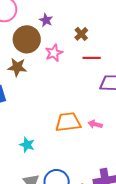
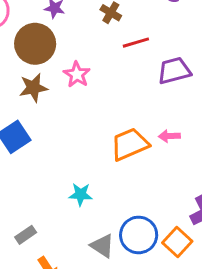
pink star: (54, 53) -> (77, 74), moved

